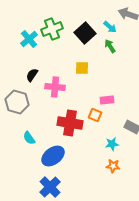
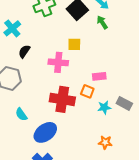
cyan cross: (29, 39) -> (12, 28), moved
pink cross: (55, 87) -> (58, 62), moved
cyan star: (112, 144) -> (104, 107), moved

